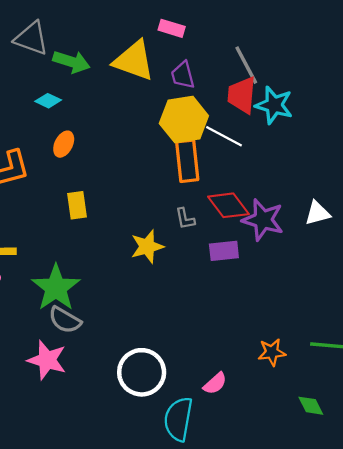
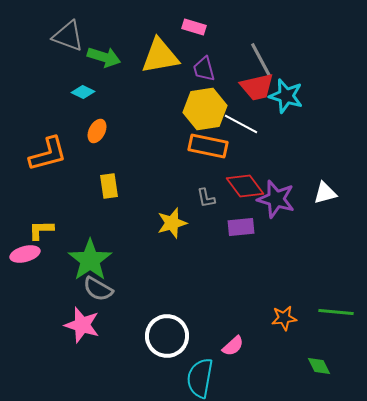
yellow triangle: (134, 61) -> (160, 56), turned -30
red trapezoid: (242, 95) -> (257, 87), turned -108
orange rectangle: (187, 161) -> (208, 146), turned -72

